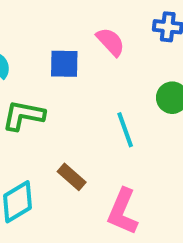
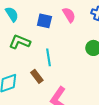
cyan line: (125, 130) -> (48, 57), moved

